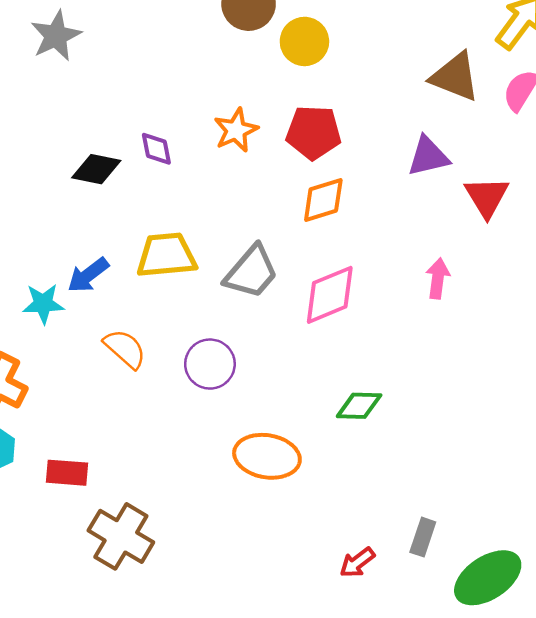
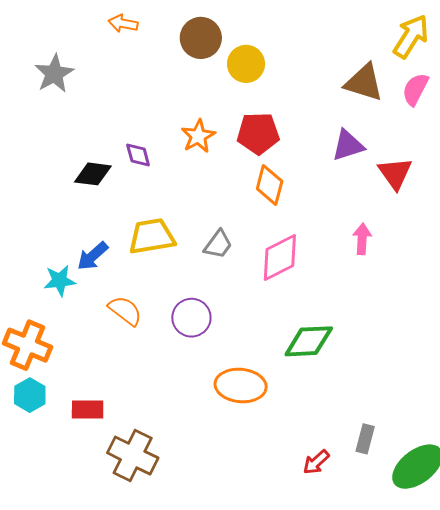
orange diamond: (323, 200) -> (270, 185), turned -54
gray trapezoid: (251, 272) -> (218, 244), size x0.7
green diamond: (359, 406) -> (309, 341), size x1.4

